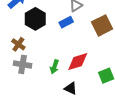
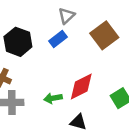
green arrow: (54, 67) -> (53, 98), turned 72

